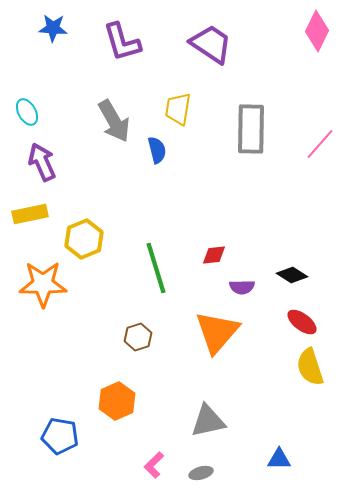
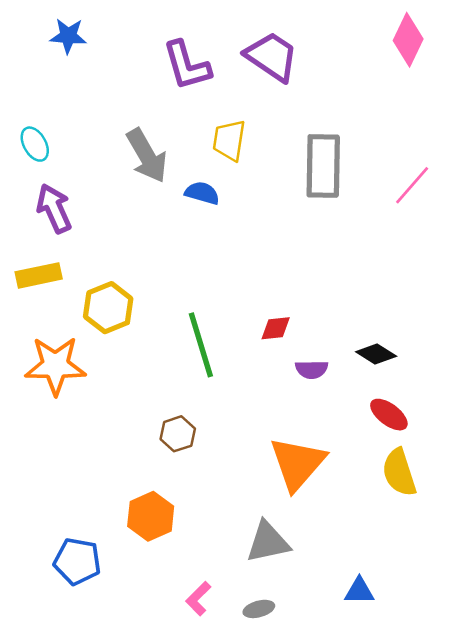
purple L-shape: (122, 42) -> (187, 66), moved
blue semicircle: (157, 150) -> (202, 193), turned -60
orange triangle: (217, 332) -> (297, 463), moved

